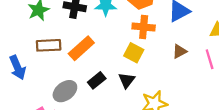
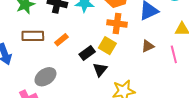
orange rectangle: (81, 48) -> (61, 40), size x0.6
black rectangle: (97, 80) -> (87, 53), moved

